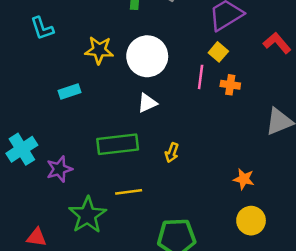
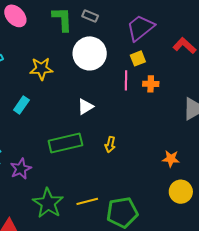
yellow square: (218, 52) -> (138, 58), turned 35
white circle: (147, 56) -> (90, 53), moved
cyan rectangle: (70, 91) -> (21, 105), turned -30
yellow line: (129, 192) -> (87, 201), moved

